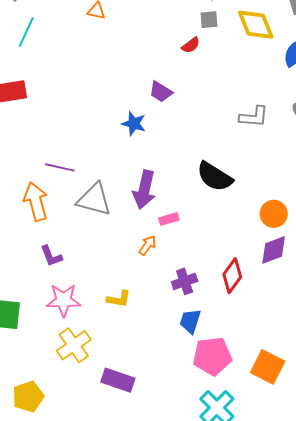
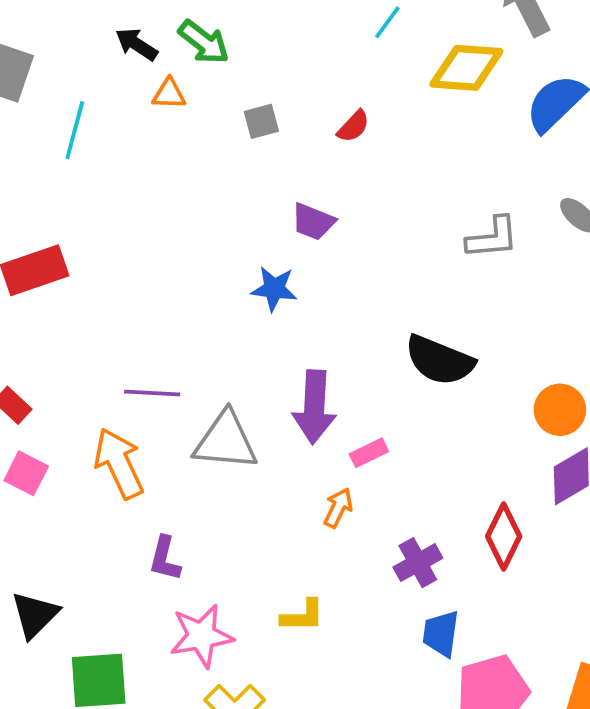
gray square: (209, 20) -> (261, 121), moved
yellow diamond: (256, 25) -> (466, 68), turned -54
cyan line: (26, 32) -> (75, 130), moved
purple L-shape: (51, 256) -> (165, 559), turned 45

